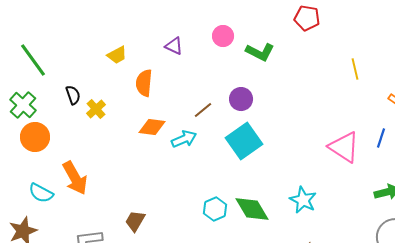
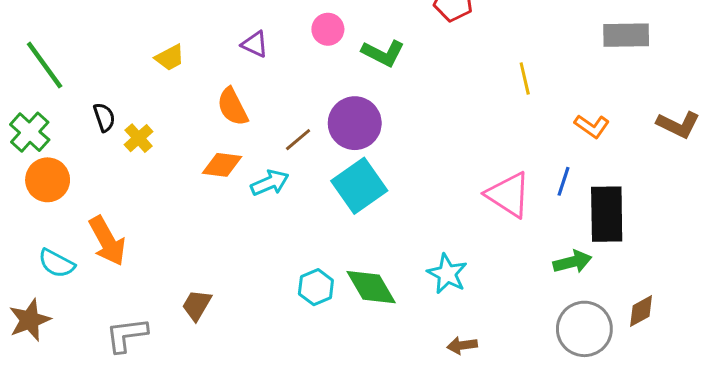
orange semicircle: (144, 83) -> (232, 107), moved, turned -32
purple circle: (241, 99) -> (355, 123), size x1.5

